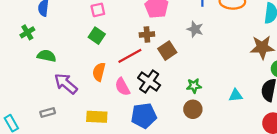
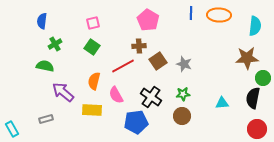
gray star: (195, 29) -> (184, 64), moved
green cross: (27, 32) -> (55, 44), moved
black cross: (149, 82) -> (151, 97), moved
yellow rectangle: (97, 117) -> (92, 110), moved

